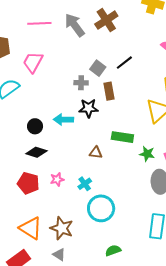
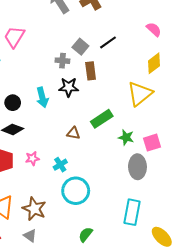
cyan arrow: (63, 120) -> (42, 97), turned -108
green rectangle: (122, 137) -> (102, 119), turned -45
green semicircle: (113, 250) -> (86, 235), turned -35

